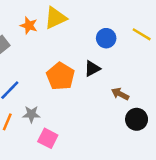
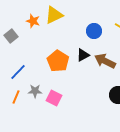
brown arrow: (120, 94) -> (105, 61), moved, size x1.5
pink square: (48, 138) -> (54, 98), moved

